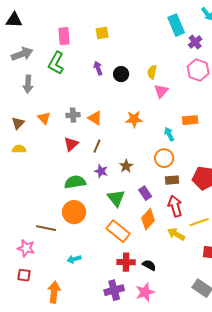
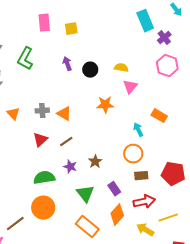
pink rectangle: (64, 36) -> (44, 23), moved
yellow semicircle: (152, 72) -> (121, 68), turned 88
orange star: (134, 119) -> (105, 105), moved
orange rectangle: (190, 120) -> (159, 116), turned 35
brown line: (97, 146) -> (66, 142), turned 32
red arrow: (175, 206) -> (144, 202), turned 95
brown line: (46, 228) -> (15, 224), turned -48

